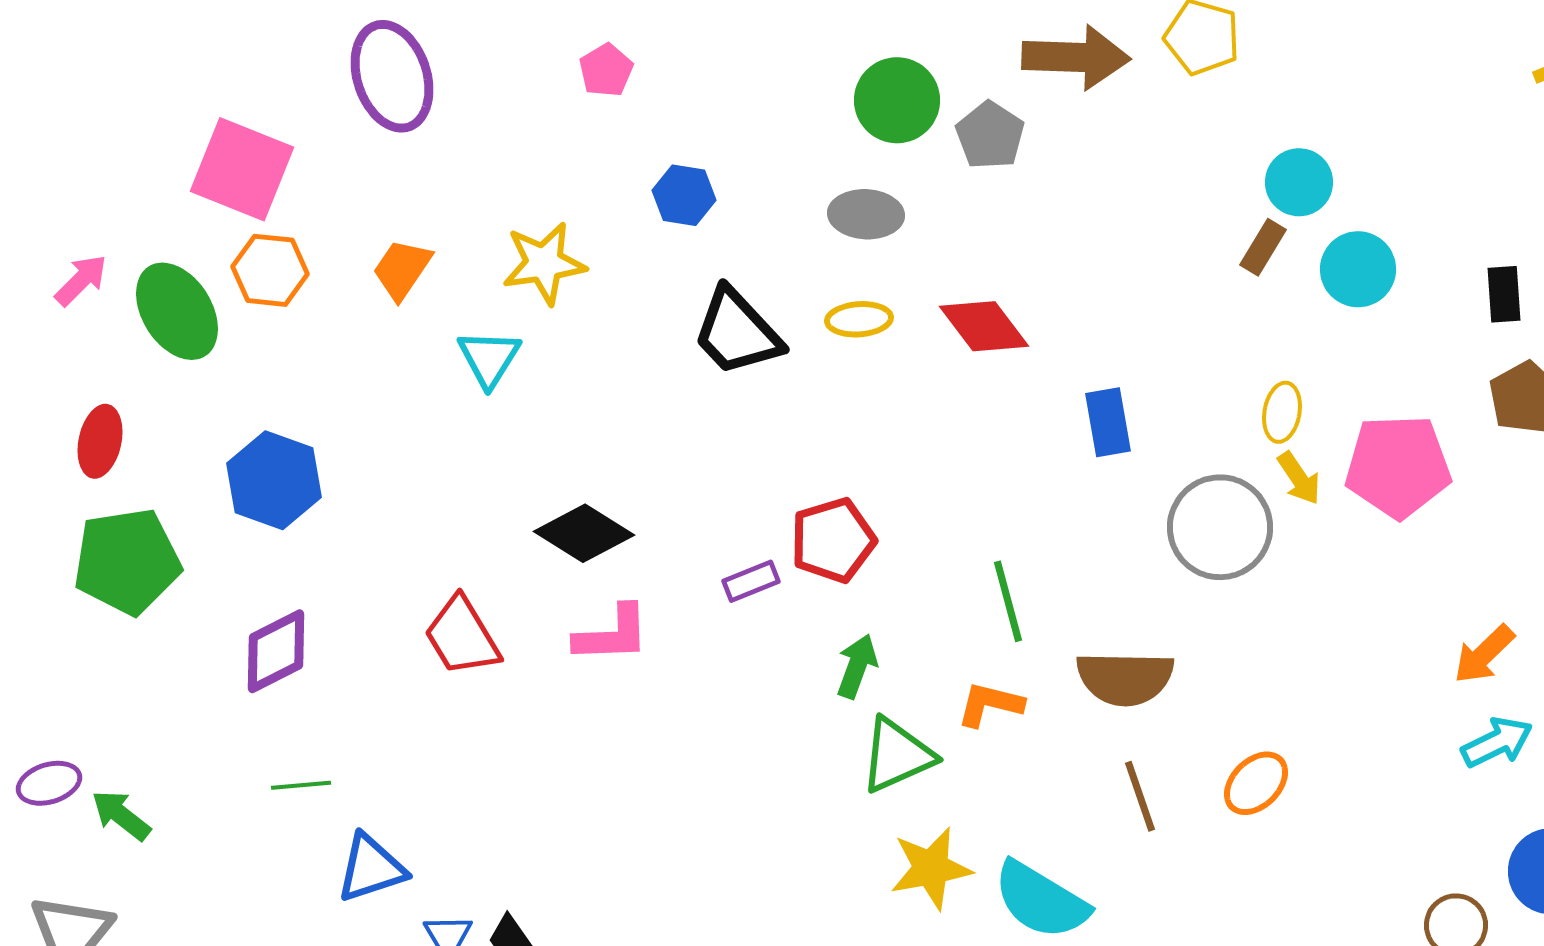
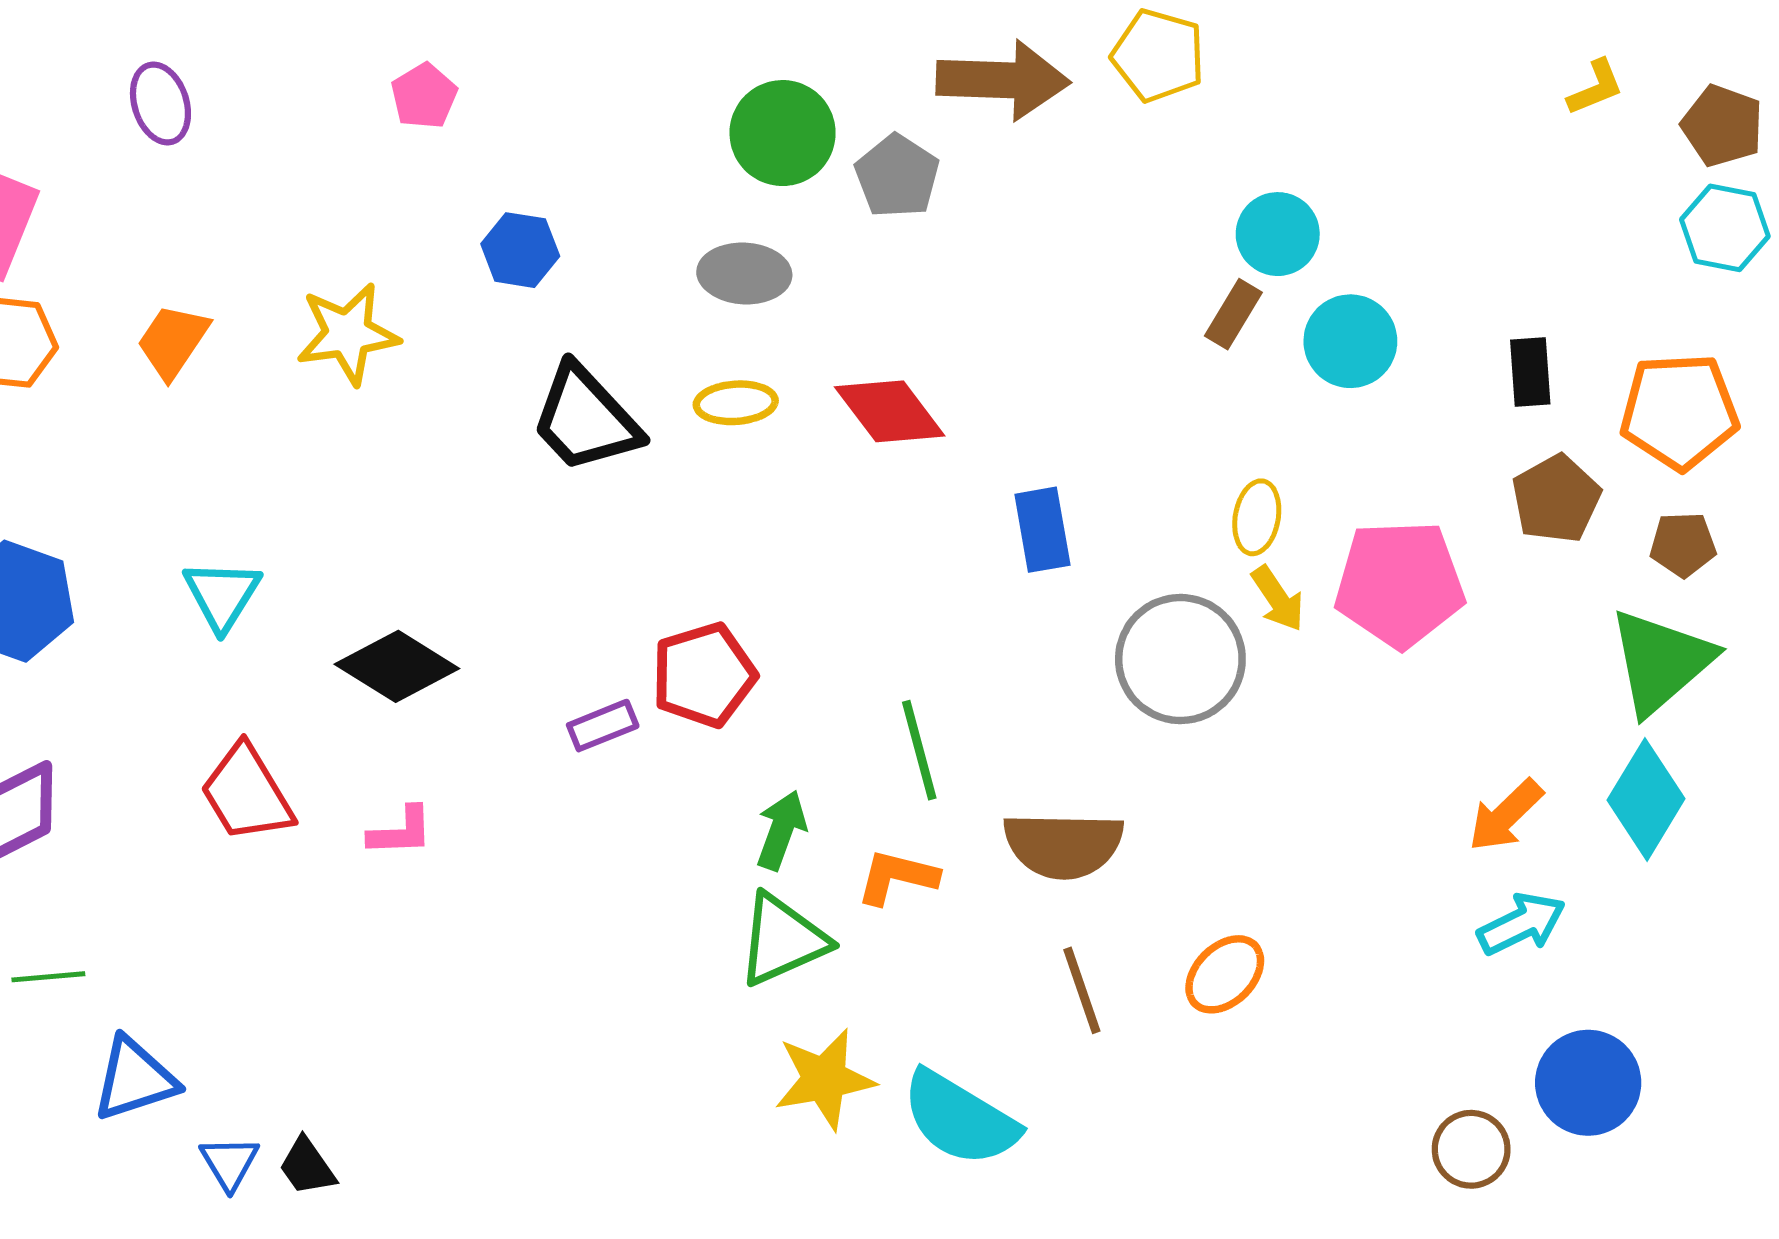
purple ellipse: (392, 76) -> (160, 103), size x0.6
cyan triangle: (489, 358) -> (222, 595), moved
pink L-shape: (612, 634) -> (401, 831), moved, size x0.7
green arrow: (857, 666) -> (781, 830), moved

